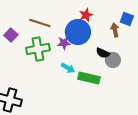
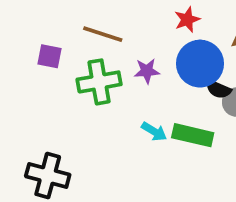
blue circle: (78, 32) -> (200, 64), moved
purple square: (11, 35) -> (50, 56), turned -32
cyan arrow: (68, 68) -> (154, 131), moved

